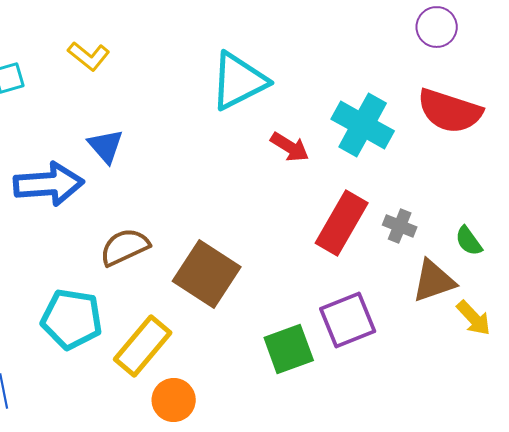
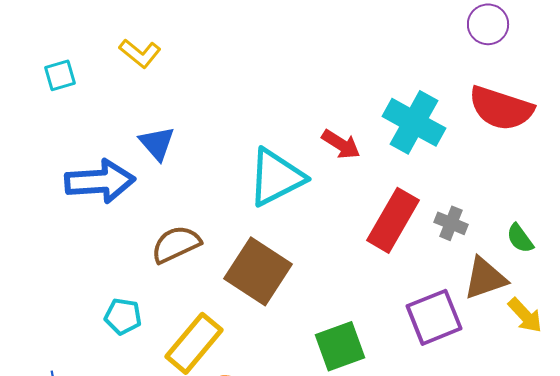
cyan triangle: (239, 81) -> (276, 177), moved
cyan pentagon: (72, 319) -> (123, 316), size x0.6
purple square: (348, 320) -> (434, 317), moved

